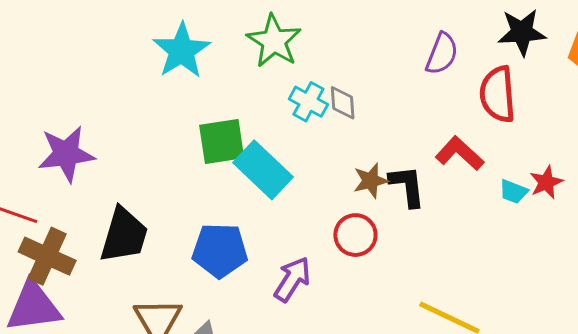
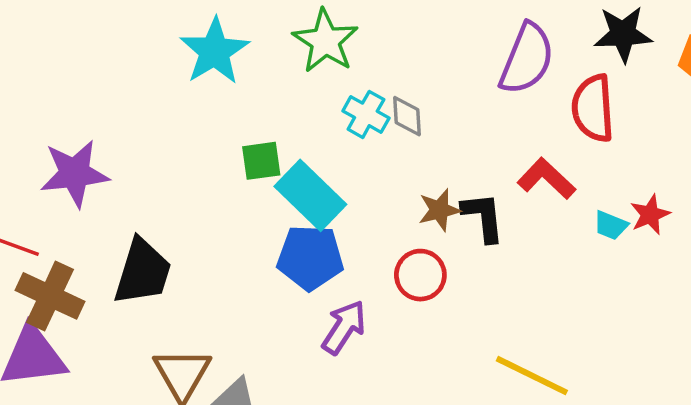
purple semicircle: (442, 54) -> (527, 59), size x1.4
green square: (222, 141) -> (261, 161), size x0.7
blue pentagon: (220, 250) -> (310, 257), moved

